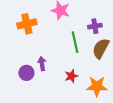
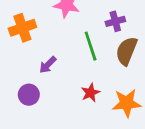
purple arrow: (42, 64) -> (48, 65), moved, turned -120

